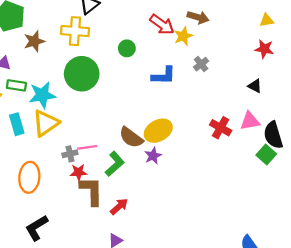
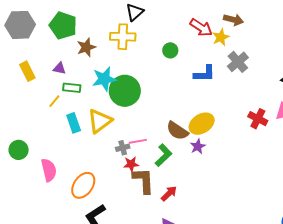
gray cross: (201, 64) -> (238, 62), size x1.5
green circle: (82, 74) -> (125, 91), moved
cyan star: (42, 95) -> (104, 79), moved
orange ellipse: (29, 177) -> (83, 185), moved, turned 32

